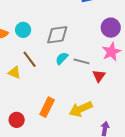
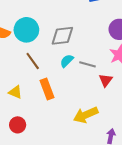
cyan circle: (23, 30) -> (26, 30), size x1.5
yellow triangle: (14, 73) -> (15, 92), moved
orange rectangle: (47, 107) -> (47, 89), moved, turned -48

